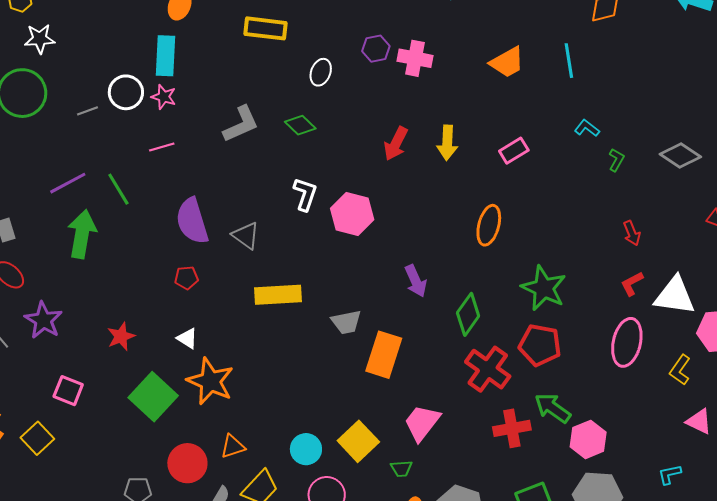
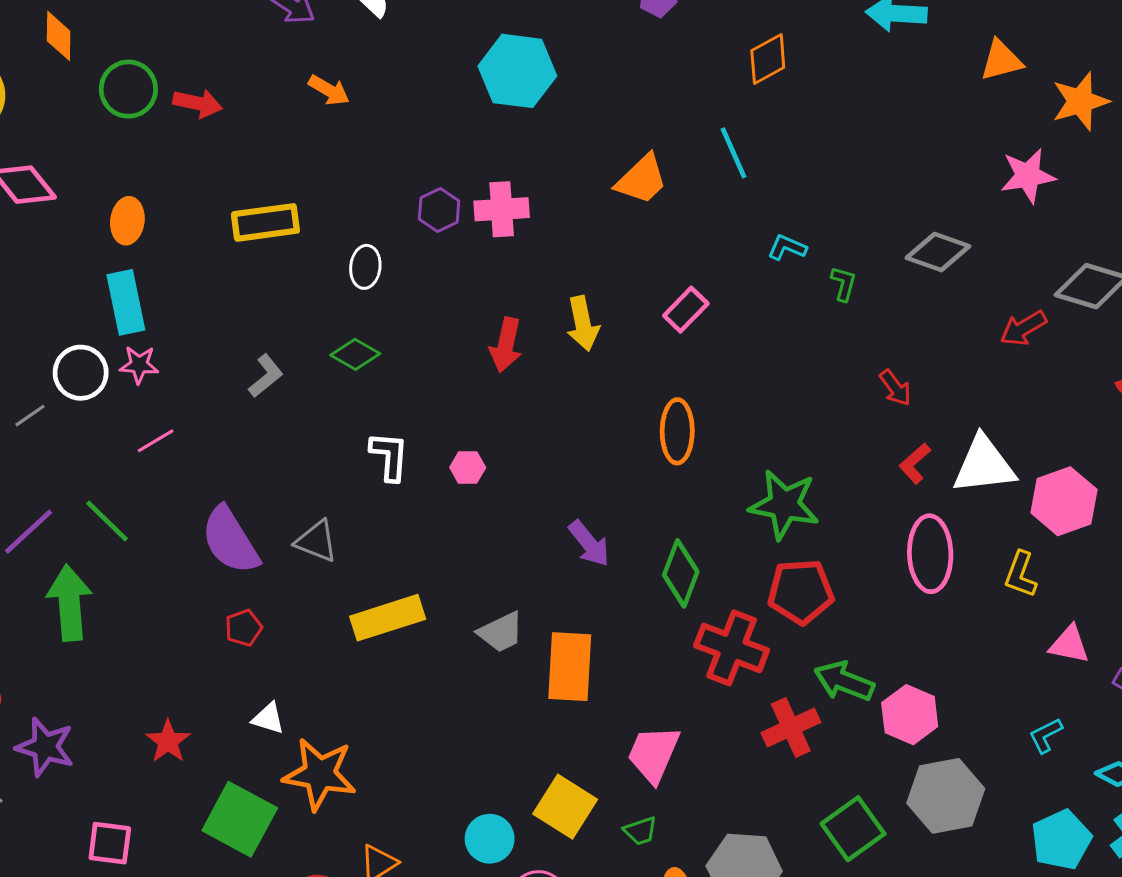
gray L-shape: (241, 124) -> (266, 376), size x0.7
pink hexagon: (352, 214) -> (468, 468), size x0.5

